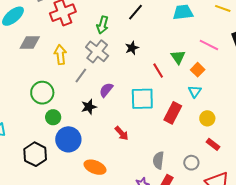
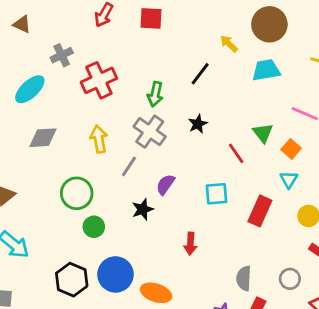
gray diamond: (30, 43) -> (43, 138), moved
cyan square: (142, 99) -> (216, 194), size x0.7
red arrow: (122, 133) -> (190, 244), turned 49
blue circle: (68, 139) -> (115, 274), moved

